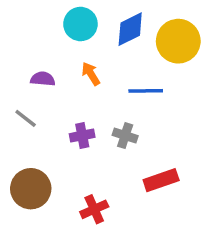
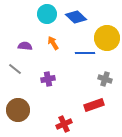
blue diamond: (130, 29) -> (76, 17), turned 70
yellow circle: (178, 41) -> (107, 38), moved
gray cross: (125, 136) -> (105, 79), moved
red cross: (94, 209) -> (64, 124), moved

